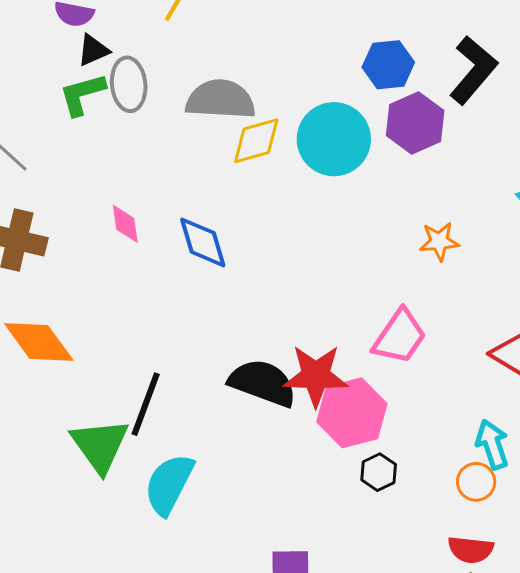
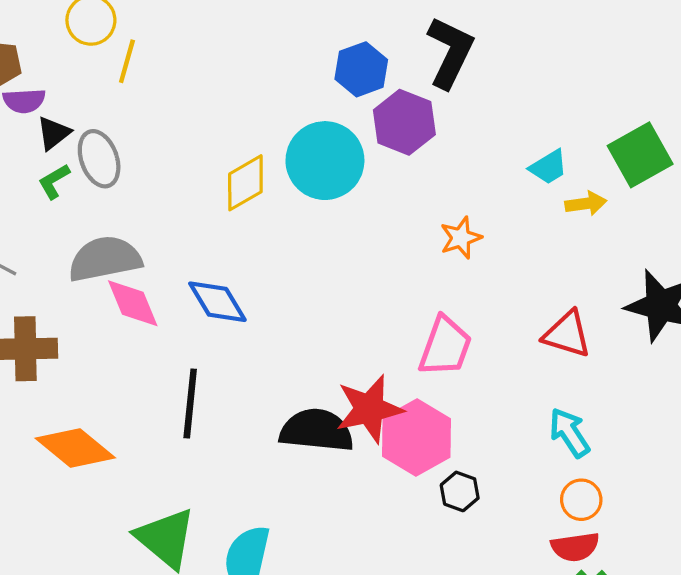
green L-shape: (82, 94) -> (54, 181), size x0.7
gray semicircle: (221, 99) -> (105, 259), moved
pink diamond: (125, 224) -> (133, 303), size x1.4
black line: (146, 404) -> (190, 403), moved
orange circle: (476, 482) -> (581, 500), moved

